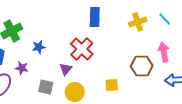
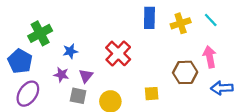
blue rectangle: (95, 17) -> (149, 18), moved
purple star: (22, 68) -> (61, 75), moved
purple triangle: (66, 69) -> (86, 76), moved

